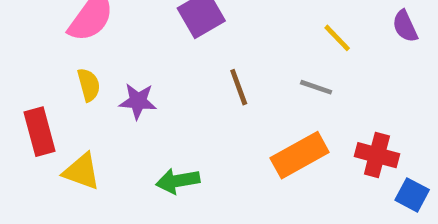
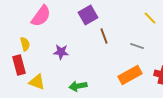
yellow line: (337, 38) -> (150, 18), moved
yellow semicircle: (89, 85) -> (25, 44), moved
brown line: (239, 87) -> (104, 36), moved

